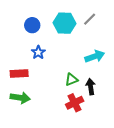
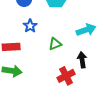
green triangle: (72, 80) -> (55, 44), moved

